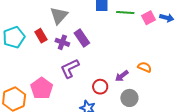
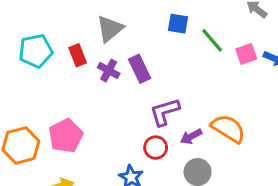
green line: (125, 12) -> (212, 40), turned 36
orange semicircle: (145, 67) -> (228, 128), size x1.6
purple L-shape: (70, 68) -> (165, 112), moved

